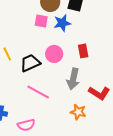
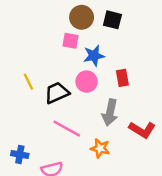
blue star: (62, 23) -> (94, 56), moved
orange star: (78, 112) -> (100, 148), moved

